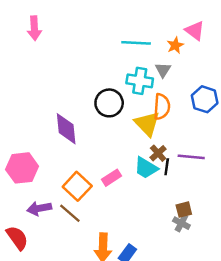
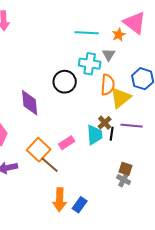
pink triangle: (195, 31) -> (135, 23), size x1.4
yellow triangle: (147, 124) -> (121, 98), moved, turned 35
cyan trapezoid: (146, 168) -> (95, 135), turned -125
brown square: (184, 210) -> (126, 169), turned 32
brown line: (70, 213) -> (50, 165), moved

